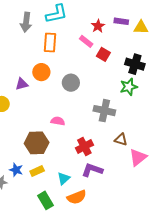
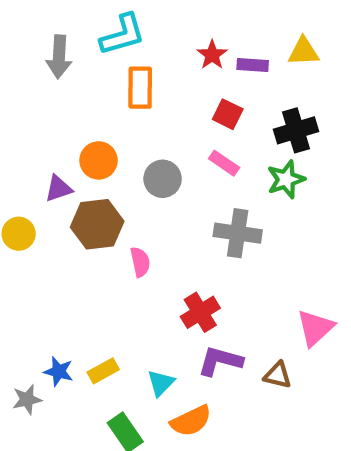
purple rectangle: (121, 21) -> (253, 65), moved
pink rectangle: (86, 41) -> (224, 163), moved
orange rectangle: (50, 42) -> (140, 88), moved
black cross: (135, 64) -> (296, 130), turned -30
pink semicircle: (58, 121) -> (140, 262), turned 72
brown triangle: (121, 139) -> (278, 375), moved
brown hexagon: (37, 143) -> (97, 224), moved

